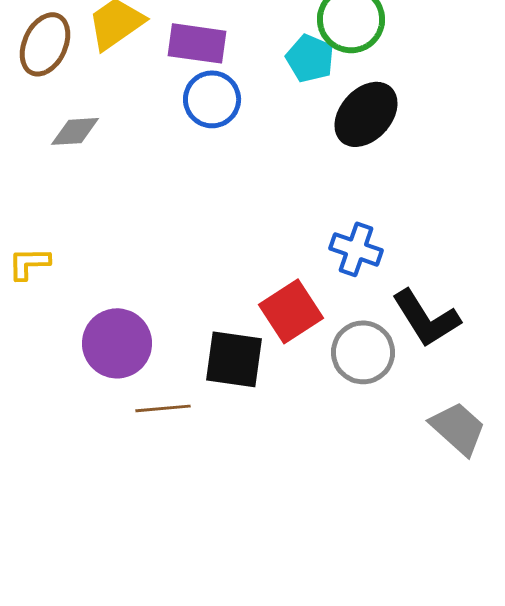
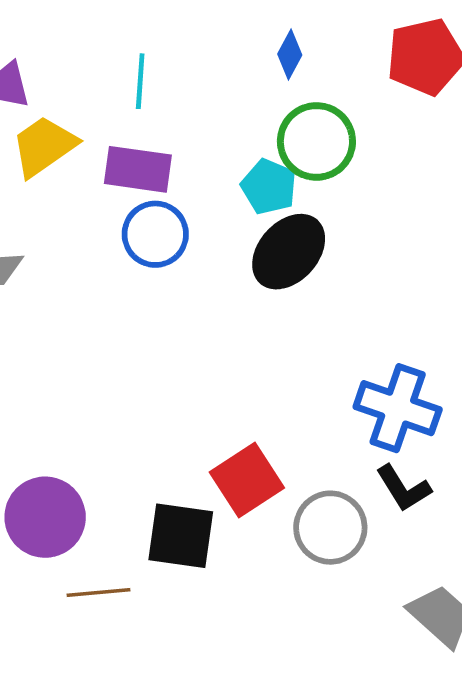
black ellipse: (366, 114) -> (289, 252), moved
blue cross: (356, 249) -> (398, 408), moved, size x1.4
black L-shape: (426, 318) -> (403, 488), size x0.7

